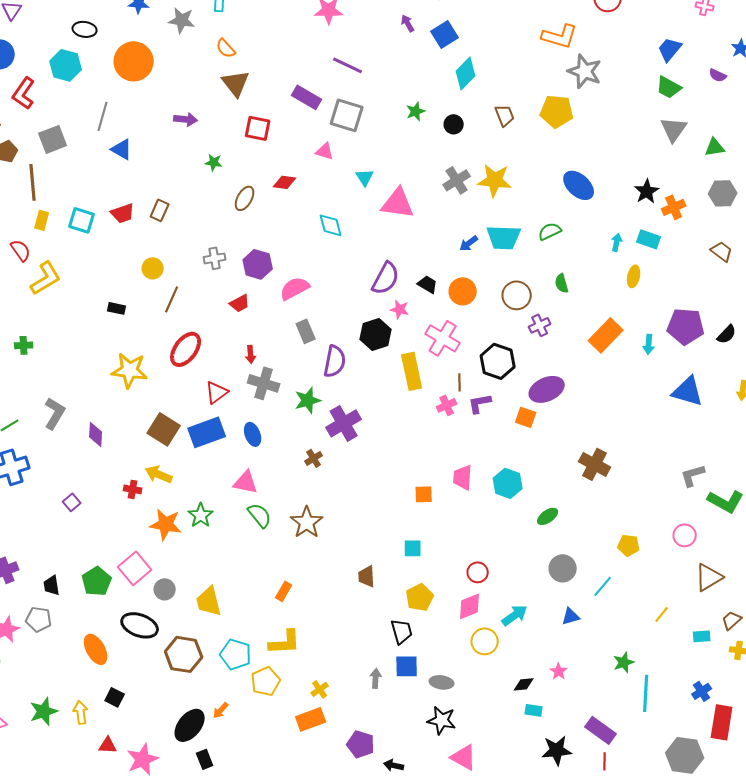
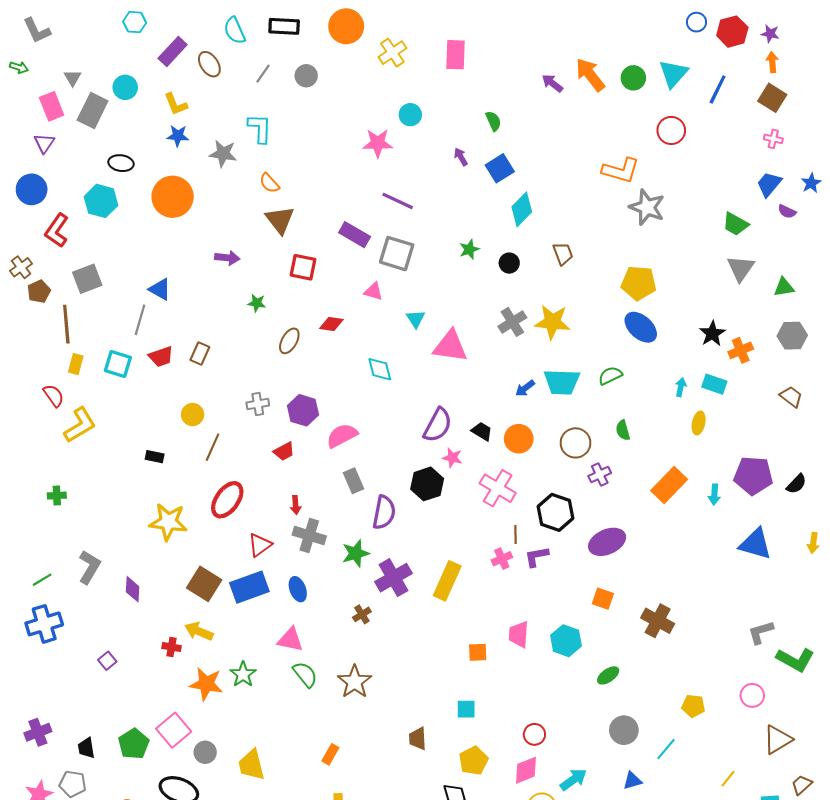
blue trapezoid: (670, 49) -> (769, 184), moved
yellow pentagon: (557, 111) -> (639, 283), moved
gray line: (103, 116) -> (140, 320), moved
yellow rectangle: (412, 371) -> (447, 581), moved, turned 36
orange square: (526, 417) -> (603, 599), moved

